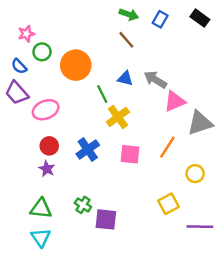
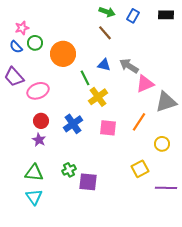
black rectangle: (200, 18) -> (166, 15), turned -35
blue semicircle: (19, 66) -> (16, 47), moved
green cross: (83, 205) -> (69, 170), turned 32

